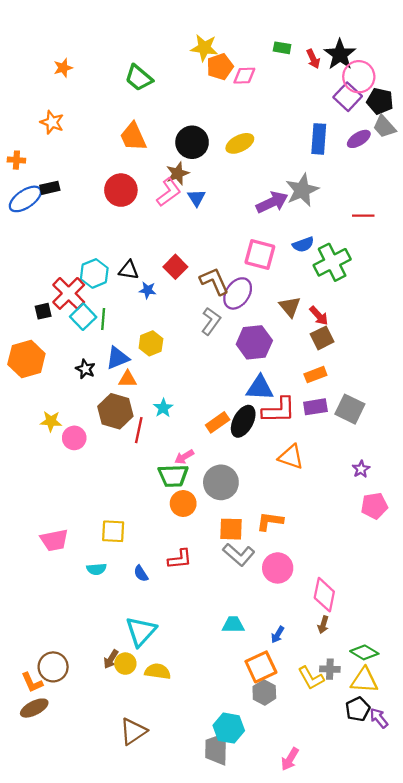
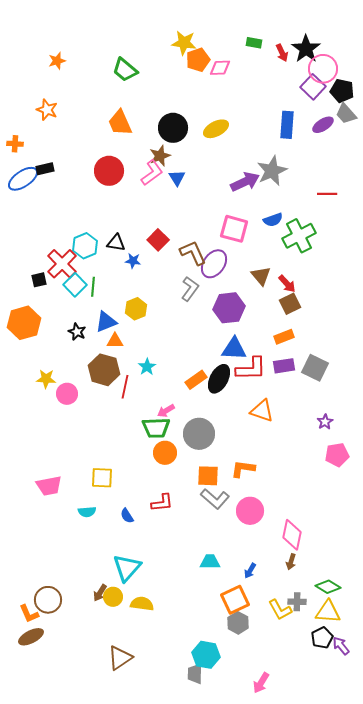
gray trapezoid: (217, 749) -> (195, 674), size x0.7

